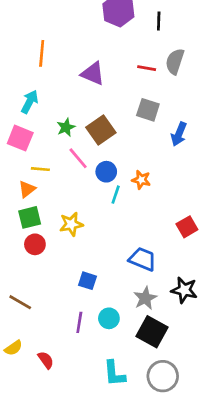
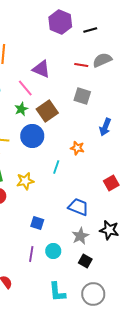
black line: (159, 21) -> (90, 30), turned 72
gray semicircle: (175, 61) -> (102, 60), turned 48
blue arrow: (179, 134) -> (105, 127), moved
pink line: (78, 158) -> (25, 88), moved
blue circle: (106, 172) -> (32, 136), moved, size x1.5
cyan line: (116, 195) -> (56, 167), moved
black square: (152, 332) -> (85, 261), size x0.6

